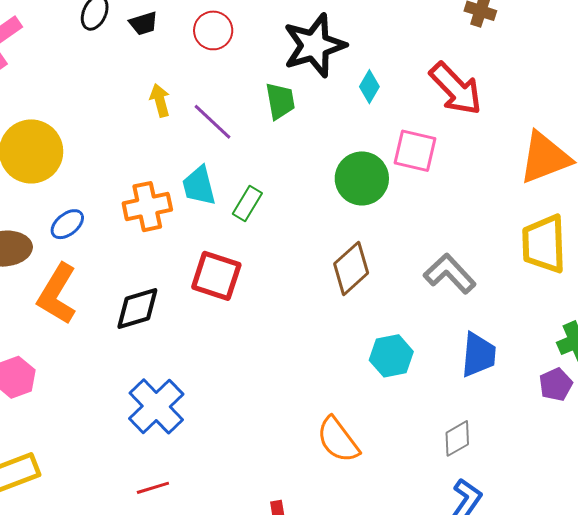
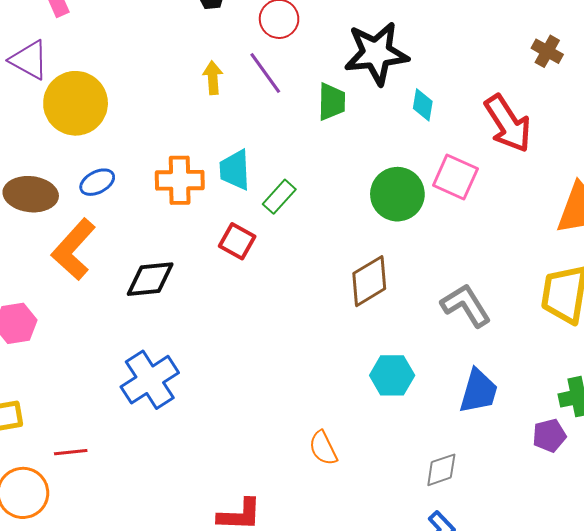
cyan diamond: (369, 87) -> (423, 105), turned -32
purple line: (213, 122) -> (265, 73), moved
red square: (216, 276) -> (237, 241), moved, size x0.7
orange semicircle: (338, 440) -> (323, 448), size x0.7
red line: (153, 488) -> (71, 452), moved

